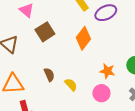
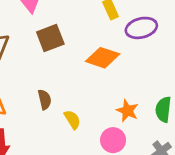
orange diamond: (83, 38) -> (103, 58), turned 60

